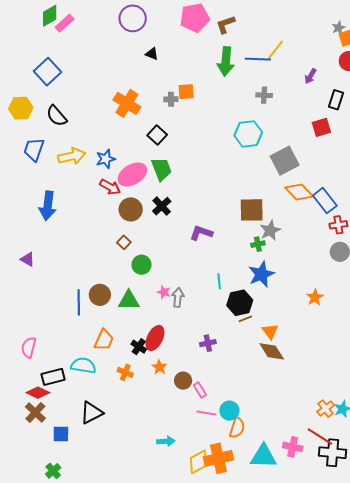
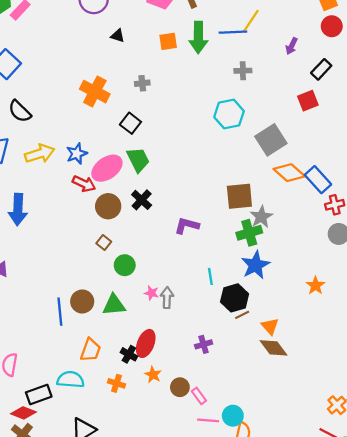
orange square: (186, 92) -> (168, 41), moved
black rectangle: (336, 100) -> (321, 69), turned 30
green cross: (258, 244) -> (249, 233), size x1.6

